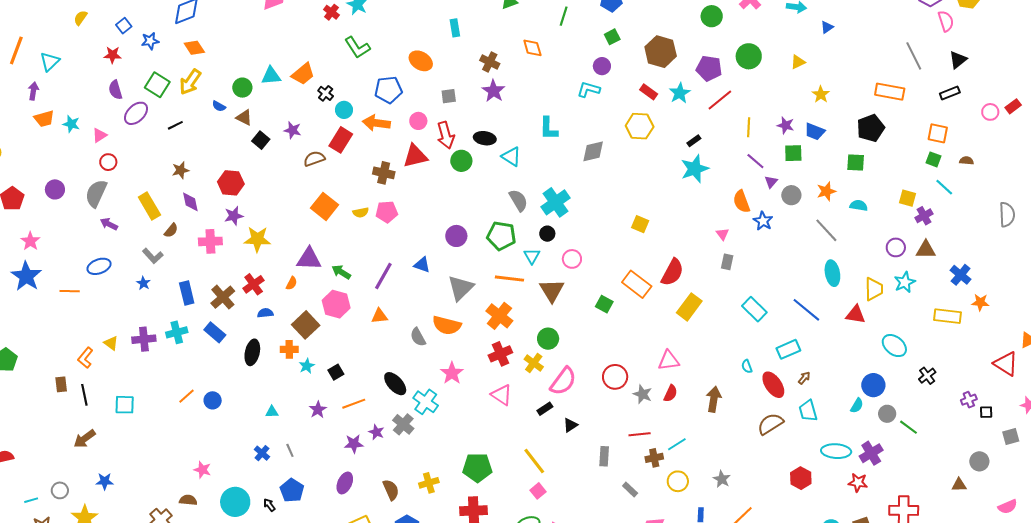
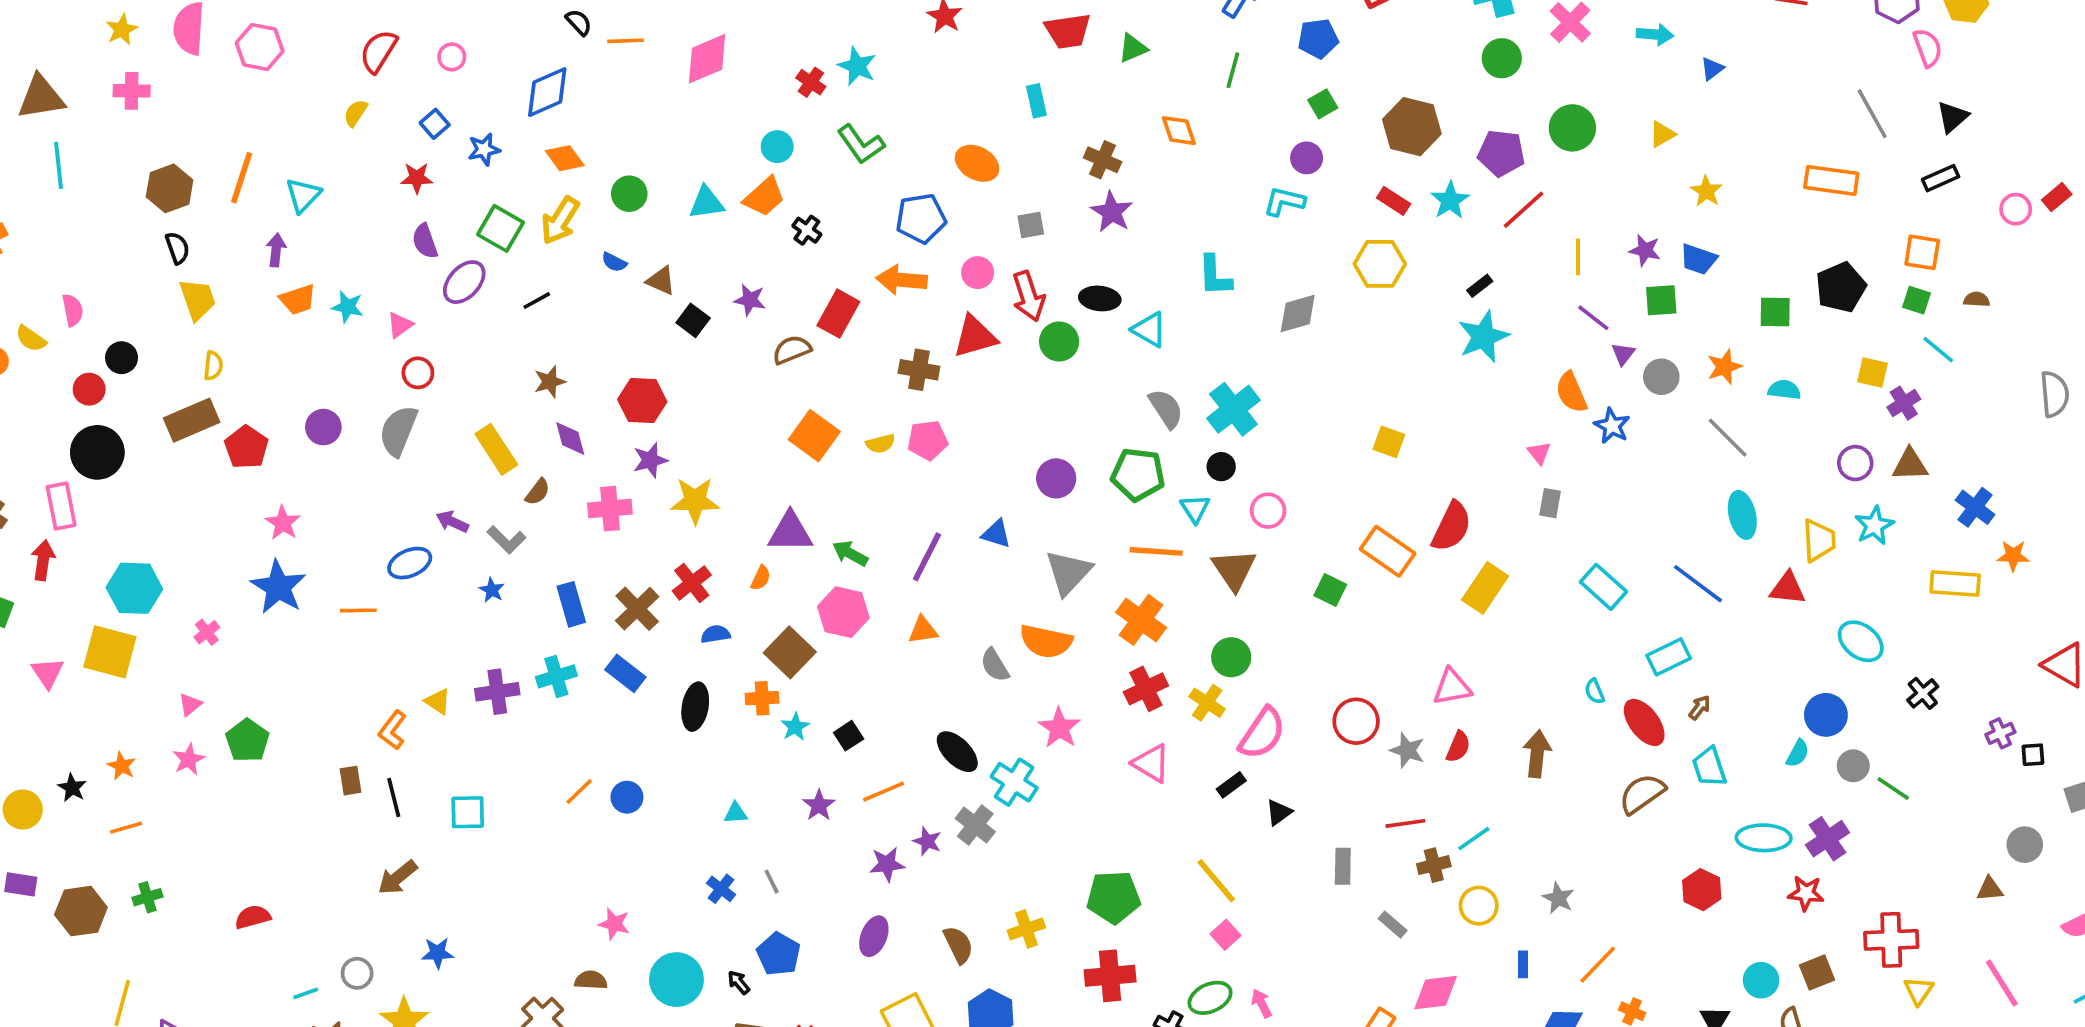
green circle: (242, 88) -> (629, 194), moved
cyan circle: (344, 110) -> (777, 147), moved
black pentagon: (871, 128) -> (1841, 287), moved
purple arrow: (109, 224) -> (452, 522), moved

